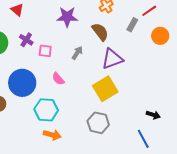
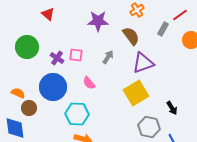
purple cross: (26, 40) -> (57, 58), moved
black arrow: (153, 115) -> (172, 108), moved, turned 40
gray hexagon: (98, 123) -> (149, 127), moved

